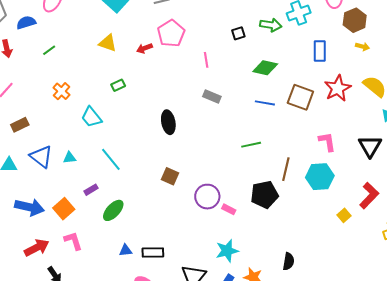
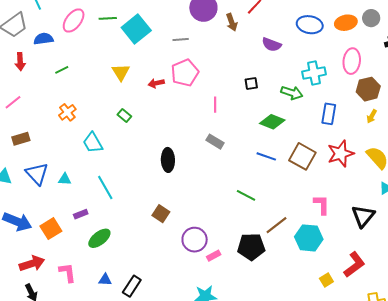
green arrow: (271, 25) -> (292, 93), moved
yellow triangle: (108, 43) -> (121, 72), turned 30
yellow arrow: (362, 46) -> (372, 116), turned 96
green rectangle: (118, 85) -> (124, 115), turned 56
green line: (251, 145) -> (246, 195), turned 30
brown line: (286, 169) -> (276, 225), turned 30
pink rectangle: (229, 209) -> (214, 256), turned -64
pink L-shape: (73, 241) -> (67, 273), moved
red arrow: (37, 248) -> (32, 264), moved
black rectangle: (153, 253) -> (132, 286), turned -65

